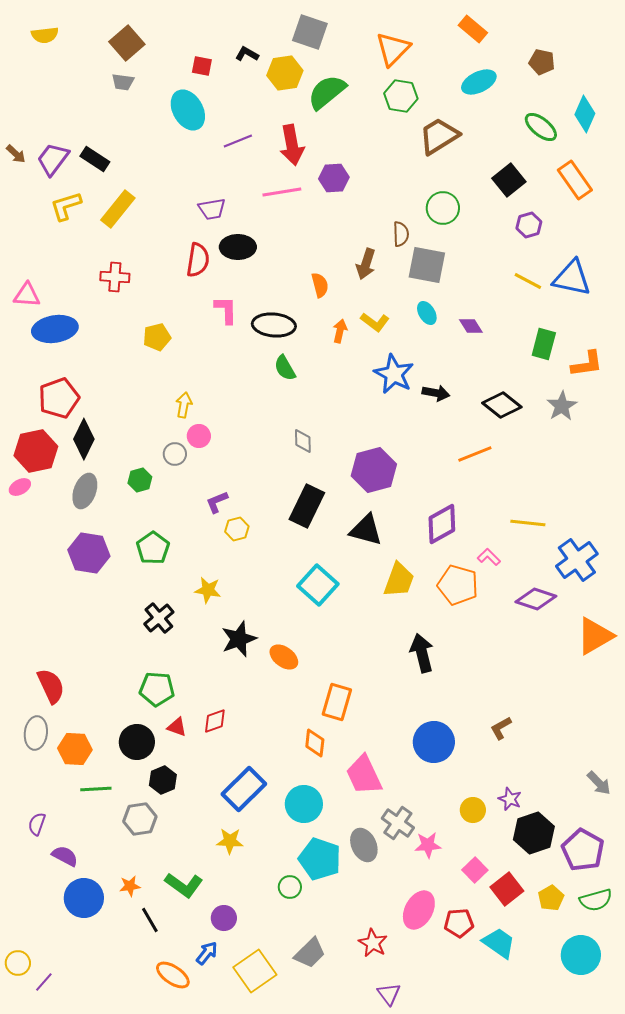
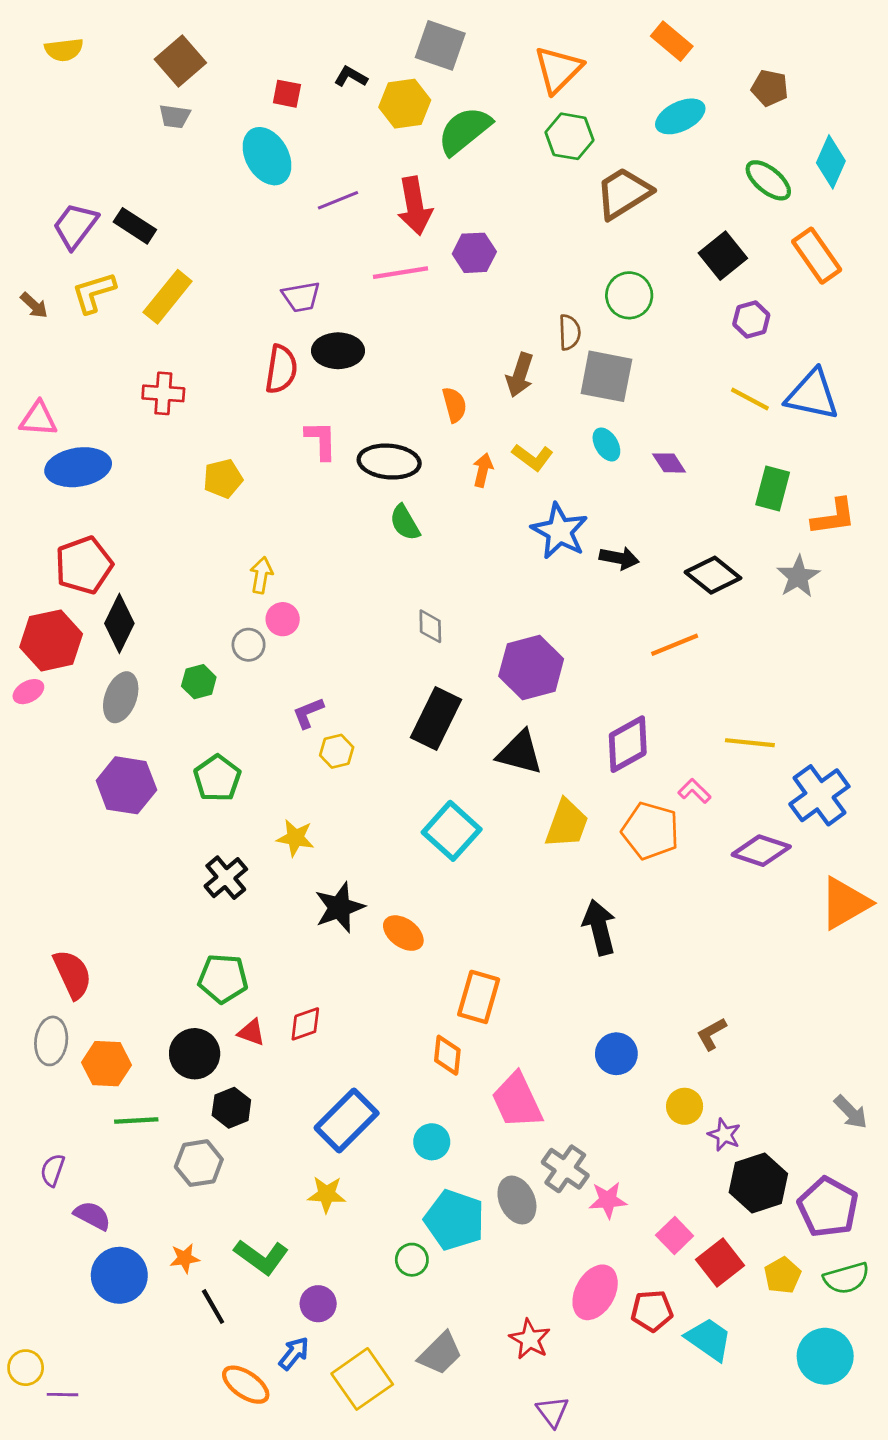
brown arrow: (16, 154) -> (34, 305), moved
blue circle: (434, 742) -> (616, 1054), size x0.7
cyan circle: (304, 804) -> (432, 1142), size x0.7
yellow circle: (473, 810) -> (685, 1106), moved
purple line: (44, 982) -> (62, 1395), turned 50

